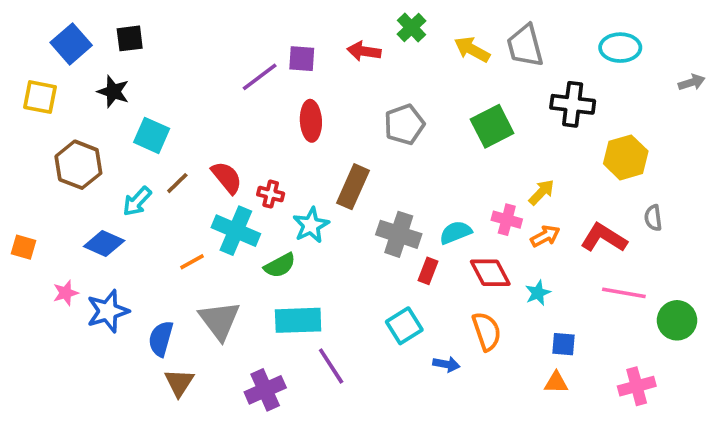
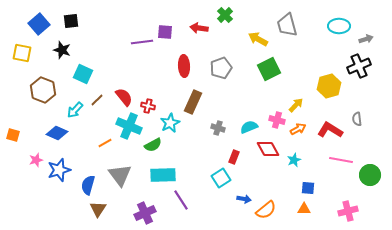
yellow arrow: (472, 49) -> (258, 39), moved
purple line: (260, 77) -> (142, 42), turned 30
gray arrow: (692, 82) -> (366, 39), moved
black cross: (573, 104) -> (359, 66), moved, turned -30
red ellipse: (311, 121) -> (184, 66), moved
yellow hexagon: (626, 157) -> (329, 86), moved
gray cross: (399, 234) -> (218, 128), size x0.6
red rectangle: (428, 271) -> (234, 157), moved
orange semicircle: (487, 331) -> (266, 210), moved, turned 70

